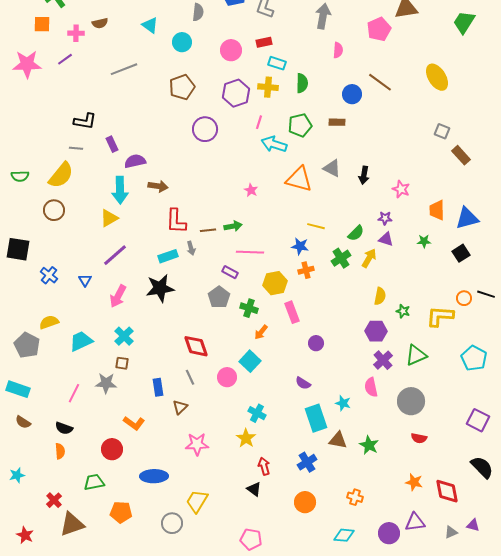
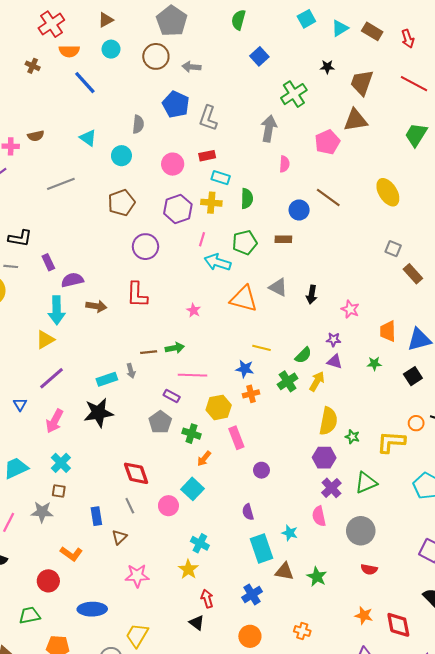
red L-shape: (176, 221) -> (137, 295), moved
yellow semicircle: (380, 296) -> (328, 421), size x1.5
purple semicircle: (303, 383) -> (248, 512), turned 42

